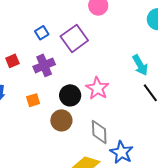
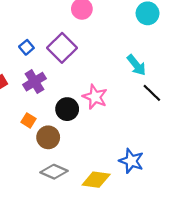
orange square: (33, 100) -> (29, 120), turned -32
brown circle: (61, 120) -> (48, 137), moved
gray diamond: (99, 132) -> (54, 172), moved, turned -55

